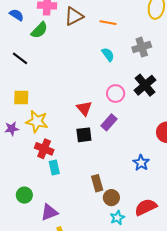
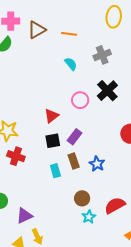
red triangle: (84, 108) -> (51, 116), turned 35
purple rectangle: (109, 122) -> (74, 137), moved
blue star: (141, 163) -> (97, 164), moved
cyan rectangle: (54, 168) -> (55, 171), moved
brown rectangle: (97, 183) -> (74, 161), moved

